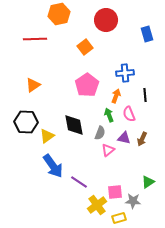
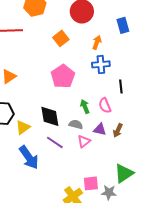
orange arrow: (116, 96) -> (97, 42), moved
gray semicircle: (100, 133) -> (76, 124), turned -96
purple line: (79, 182) -> (55, 142), moved
green triangle: (148, 182) -> (124, 173), size x1.5

